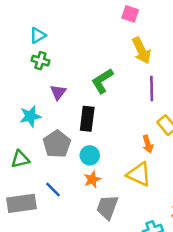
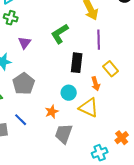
black rectangle: (87, 119) -> (77, 63), moved
cyan circle: (90, 155) -> (69, 93), moved

